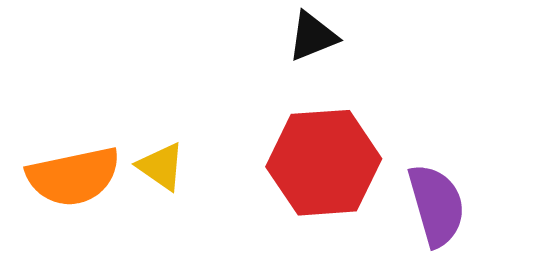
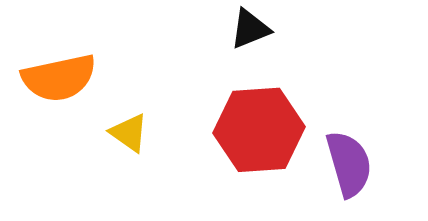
orange semicircle: (74, 176) -> (59, 78), moved

